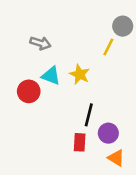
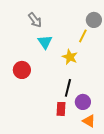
gray arrow: (40, 43) -> (35, 20), moved, turned 35
yellow star: (80, 74) -> (70, 57), moved
cyan triangle: (51, 76) -> (45, 42), moved, turned 35

